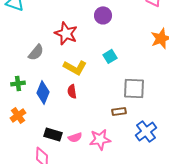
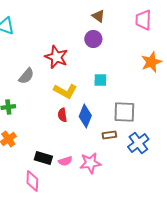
cyan square: (110, 56) -> (100, 80), turned 32
blue diamond: (43, 92) -> (85, 116), moved
blue cross: (146, 131) -> (138, 143), moved

